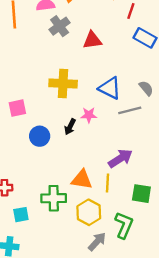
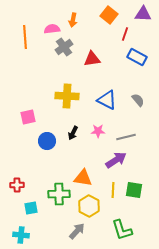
gray line: (130, 110) -> (126, 137), moved
pink star: (89, 115) -> (98, 131), moved
yellow line: (108, 183) -> (113, 190), moved
green L-shape: (124, 225) -> (122, 230), moved, turned 140
gray arrow: (97, 242) -> (77, 231), moved

